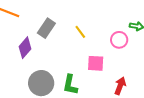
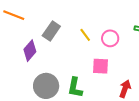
pink circle: (119, 40) -> (110, 38), moved

